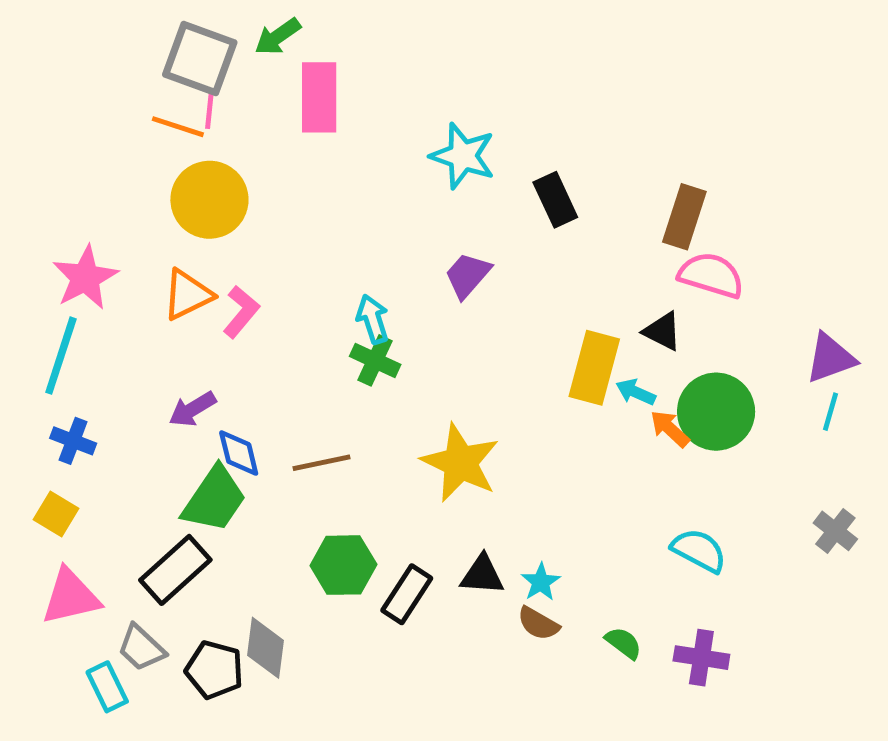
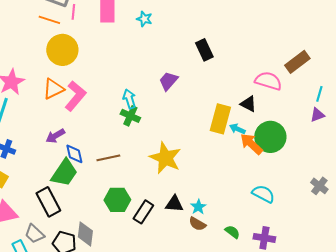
pink line: (209, 110) -> (73, 12), moved
cyan star: (463, 156) -> (144, 19), moved, size x0.6
brown rectangle: (684, 217) -> (297, 62), moved, turned 35
pink L-shape: (241, 312) -> (75, 96), size x1.4
purple triangle: (831, 358) -> (317, 115), size x0.7
cyan line: (831, 412) -> (319, 94), moved
orange arrow: (670, 429) -> (251, 144), size x1.4
black rectangle: (175, 570) -> (48, 202), turned -76

